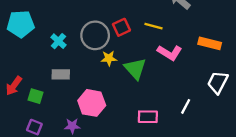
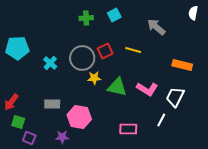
pink L-shape: (170, 53) -> (147, 89), moved
green triangle: (135, 69) -> (117, 87), turned -35
gray rectangle: (61, 74) -> (52, 104), moved
white trapezoid: (218, 82) -> (175, 97), moved
green square: (36, 96) -> (18, 122), moved

